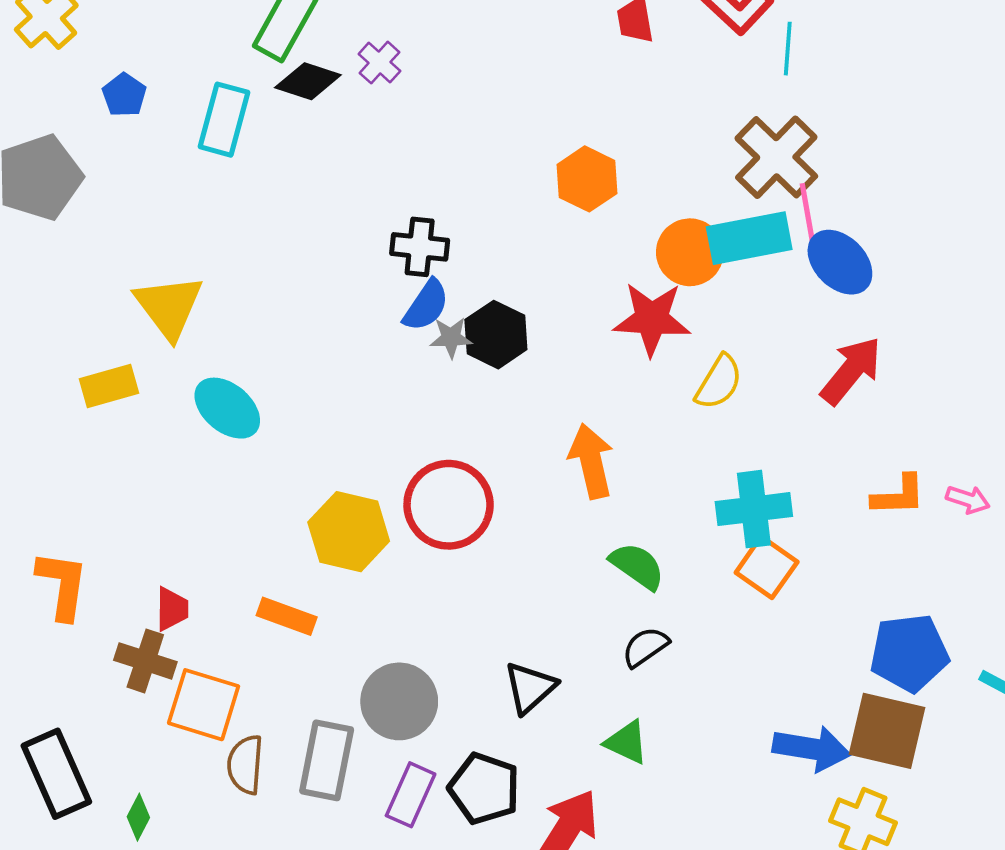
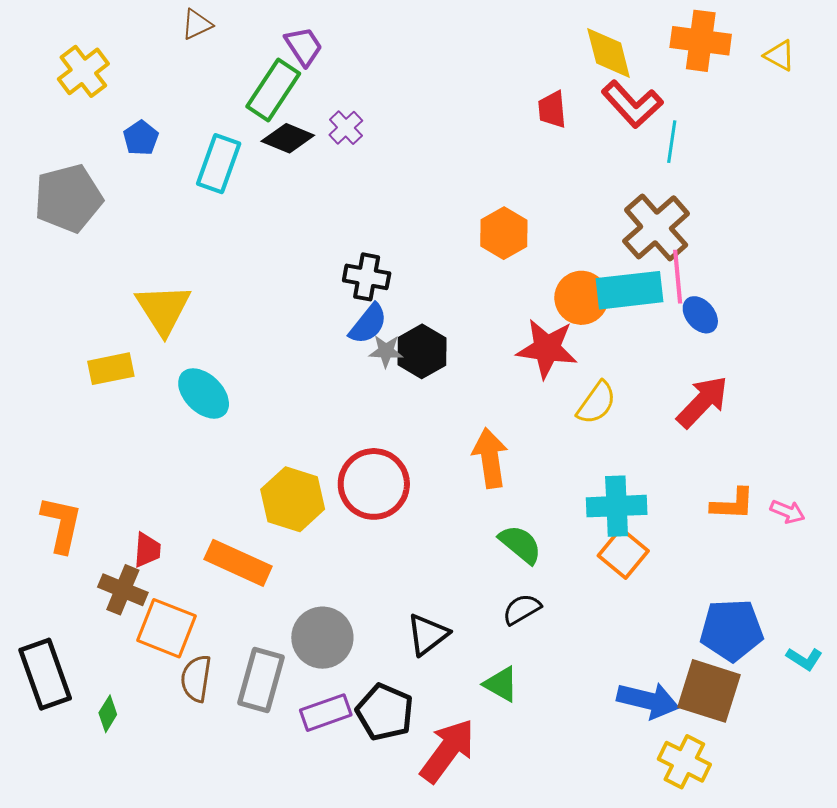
blue ellipse: (840, 262) -> (700, 315), size x0.7
orange rectangle: (287, 616) -> (238, 563), size x1.4
purple rectangle: (411, 795) -> (326, 713), turned 42

